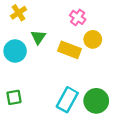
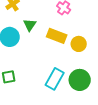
yellow circle: (93, 39) -> (79, 44), moved

